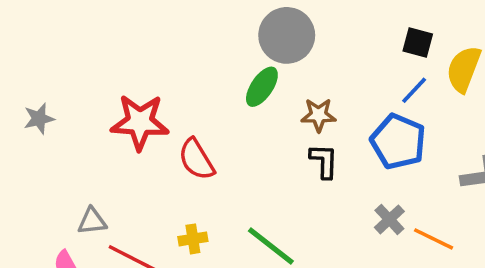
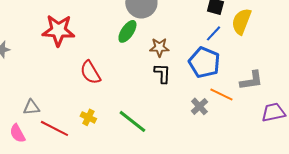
red star: (140, 122) -> (58, 30), moved
yellow cross: (193, 239) -> (88, 117), turned 35
orange line: (434, 239) -> (221, 94), moved

